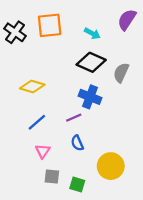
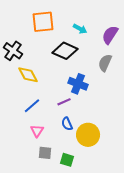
purple semicircle: (127, 20) -> (110, 35), moved
black cross: (15, 32) -> (13, 51), moved
black diamond: (91, 62) -> (65, 51), moved
yellow diamond: (32, 86) -> (28, 75), turned 45
yellow circle: (111, 166) -> (88, 135), moved

